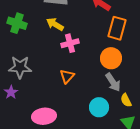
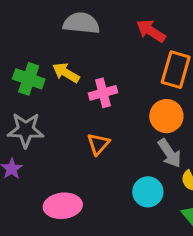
green cross: (17, 23) -> (29, 79), moved
yellow arrow: (55, 24) -> (66, 73), moved

